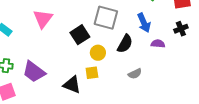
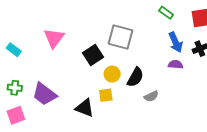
blue arrow: (144, 23) -> (176, 42), moved
black semicircle: (125, 44) -> (135, 77), moved

